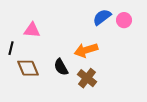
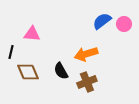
brown cross: (87, 78) -> (87, 82), turned 30

